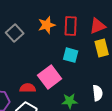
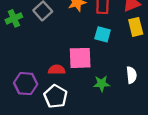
pink square: (50, 77) -> (80, 58), turned 35

